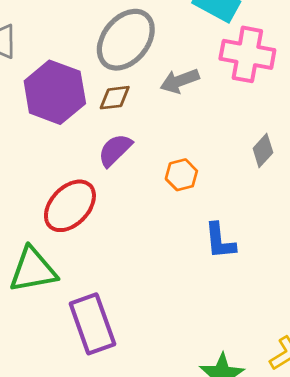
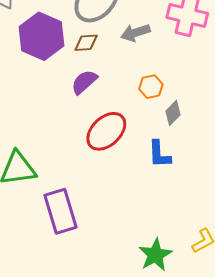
gray diamond: (263, 150) -> (173, 113), moved
orange hexagon: (181, 175) -> (151, 87), moved
red ellipse: (70, 206) -> (106, 131), moved

